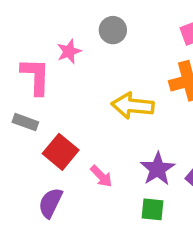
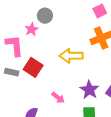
gray circle: (113, 30) -> (45, 16), moved
red square: (61, 152) -> (33, 67), moved

